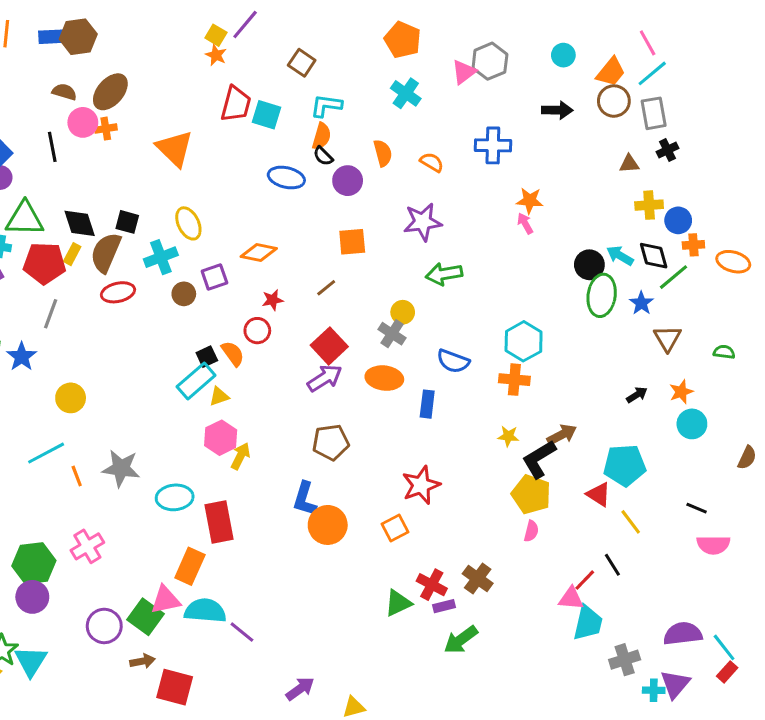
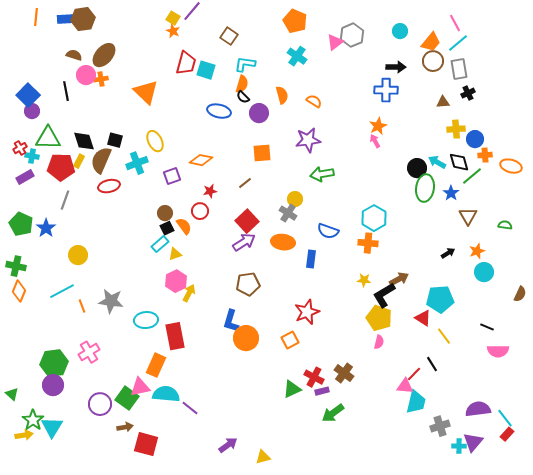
blue cross: (493, 145) -> (386, 90), moved
orange star: (530, 200) -> (378, 126), turned -30
brown circle: (184, 294) -> (165, 213), moved
cyan rectangle: (196, 381) -> (160, 244), size x0.7

